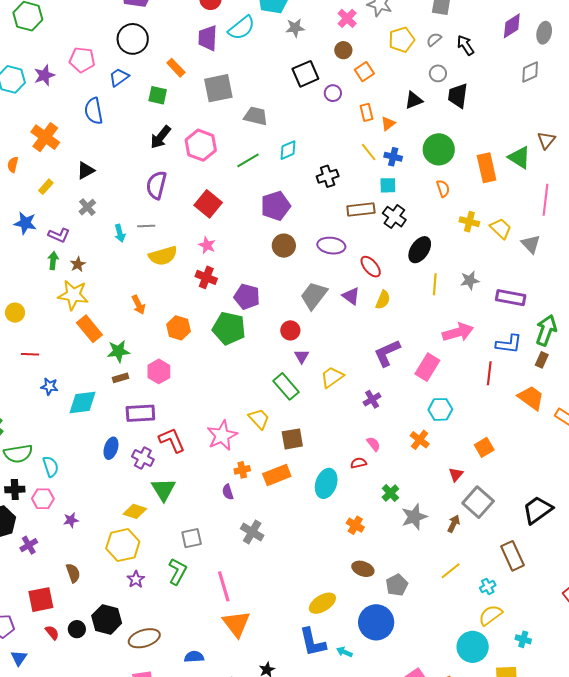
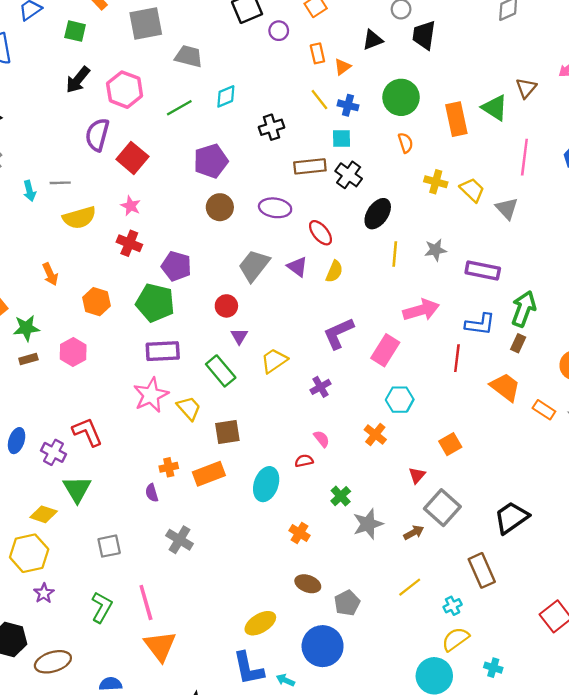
purple semicircle: (156, 185) -> (97, 135), moved
purple rectangle: (140, 413) -> (163, 351), moved
pink star: (222, 436) -> (151, 395), moved
brown arrow: (454, 524) -> (414, 532), turned 36
green L-shape: (177, 571) -> (102, 607), moved

